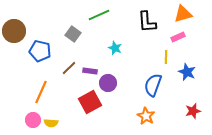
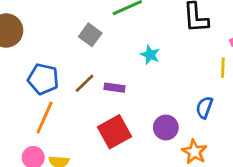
blue pentagon: (40, 51) -> (43, 79), moved
purple circle: (108, 83) -> (166, 127), moved
blue semicircle: (153, 85) -> (204, 108), size x0.7

